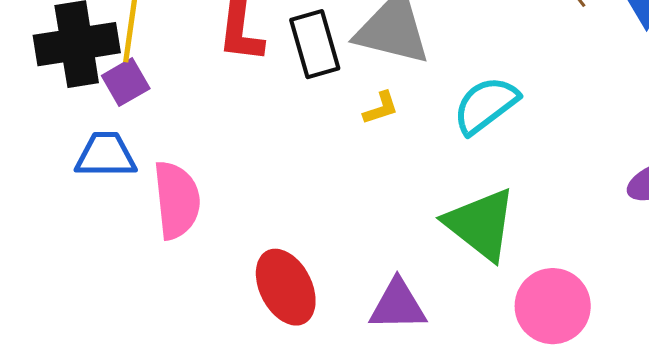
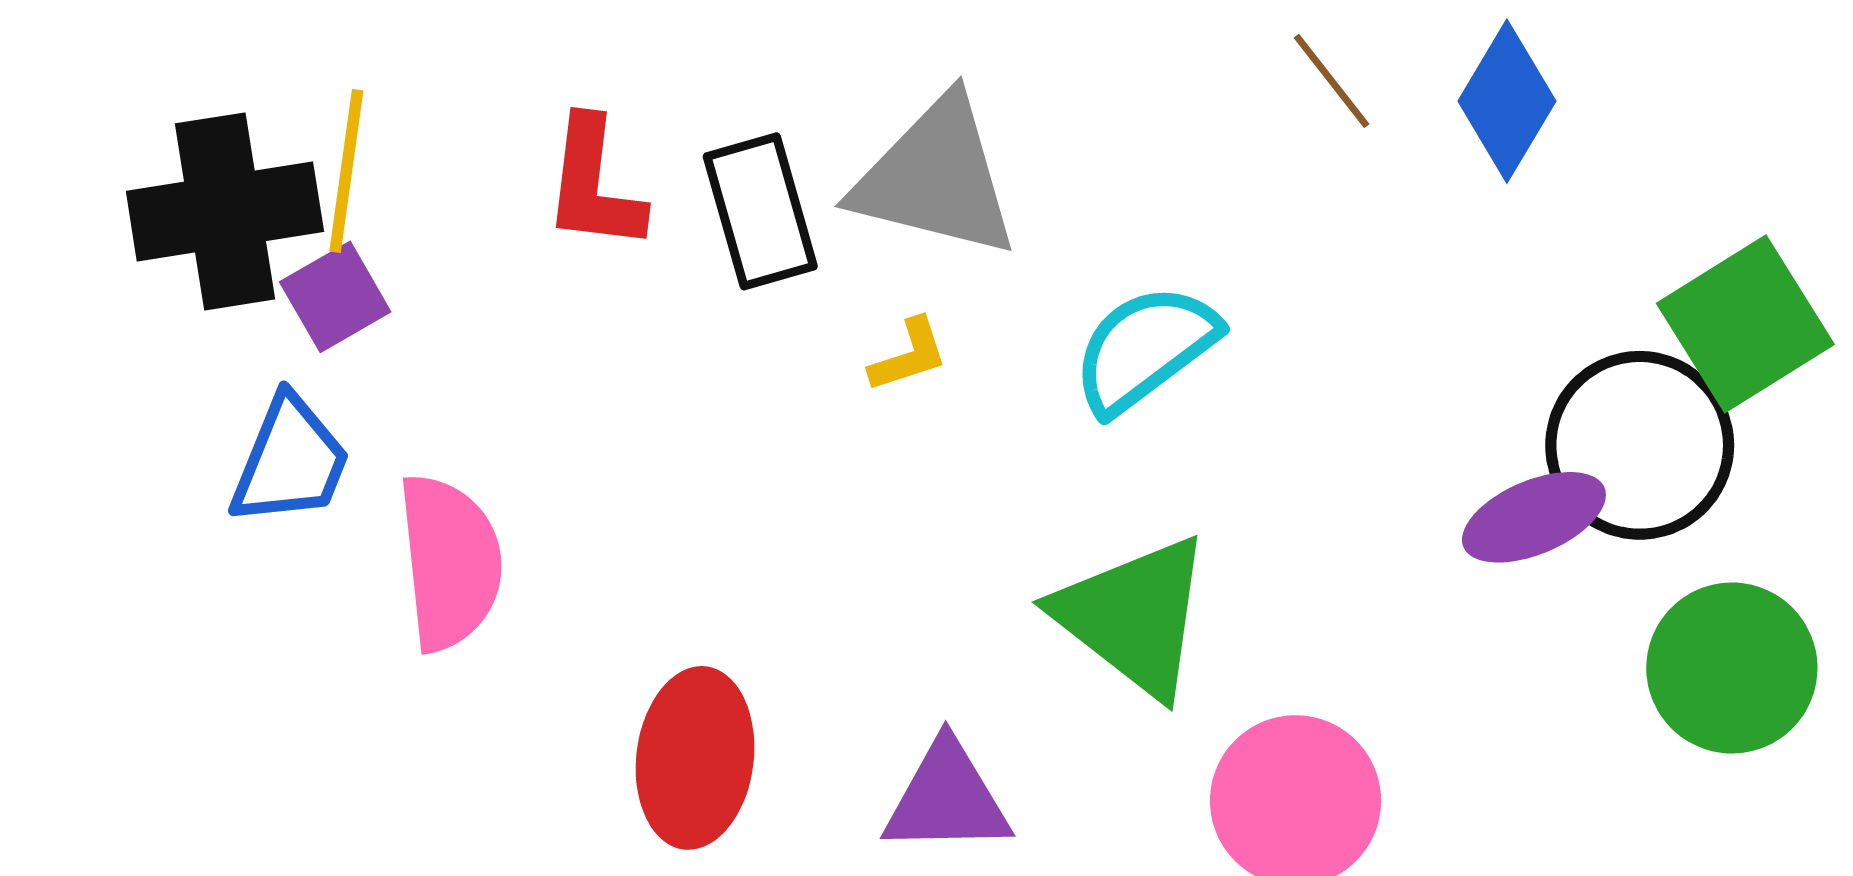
blue trapezoid: (106, 155) -> (290, 461), turned 112
red ellipse: (286, 287) -> (695, 758), turned 34

